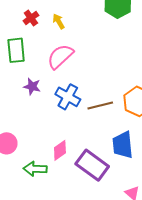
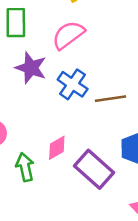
purple star: (32, 86) -> (31, 68), size x1.5
green arrow: (35, 169) -> (25, 167), turned 70

